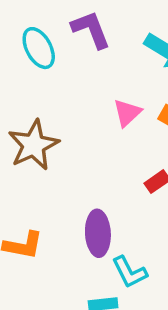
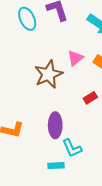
brown star: (34, 145) -> (49, 74), moved

